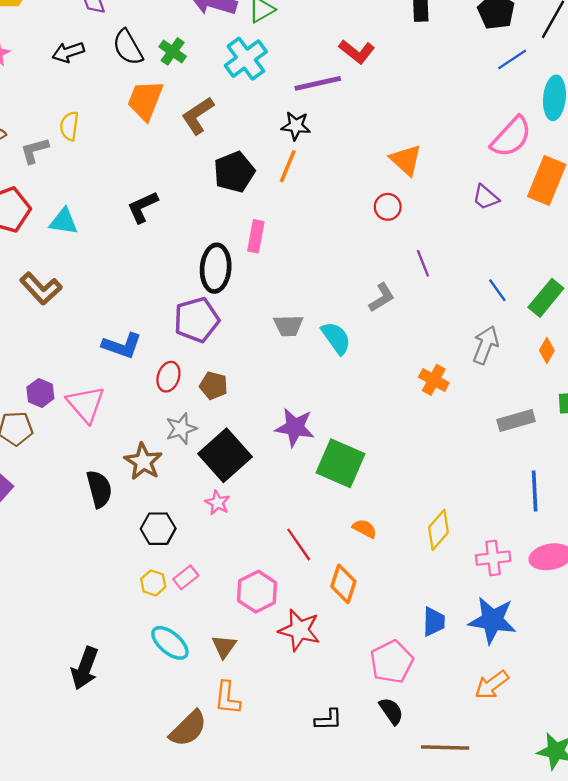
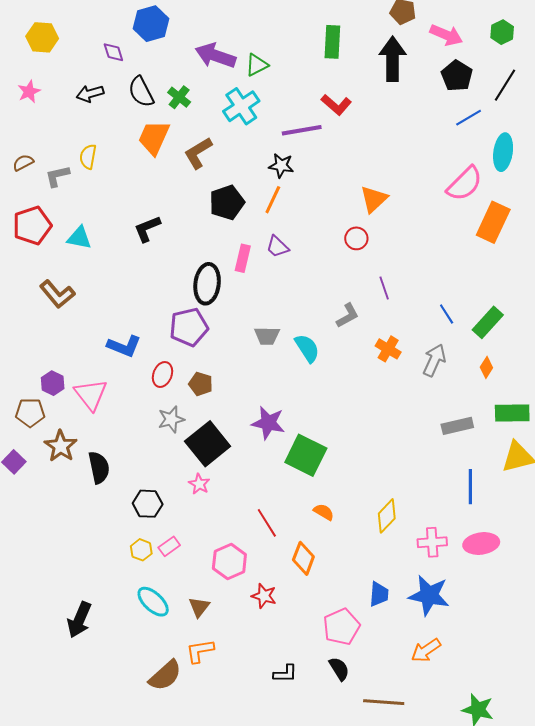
orange triangle: (406, 160) -> (374, 199), turned 32
purple trapezoid: (486, 197) -> (278, 247), moved
orange cross: (434, 380) -> (388, 349), moved
brown star: (143, 462) -> (61, 446), moved
red star: (299, 630) -> (264, 596), size x0.7
orange L-shape: (227, 698) -> (200, 651), turned 72

